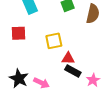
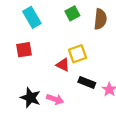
yellow square: (54, 41) -> (78, 54), moved
red triangle: (68, 58) -> (63, 65), moved, turned 32

